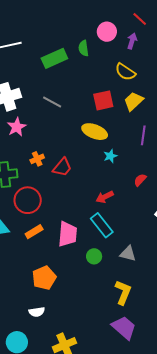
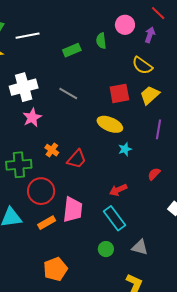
green rectangle: (54, 58) -> (72, 50), size x0.7
orange cross: (37, 159) -> (52, 150), turned -32
pink trapezoid: (68, 234) -> (73, 210), moved

